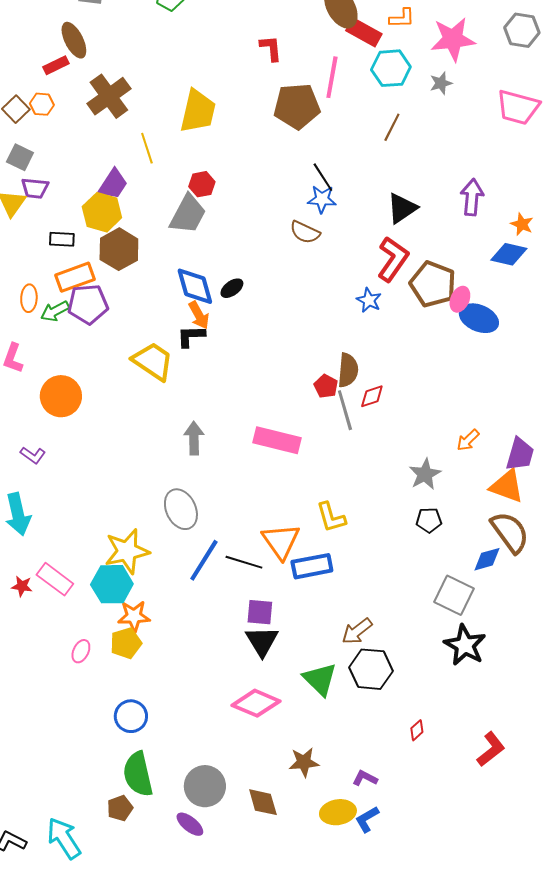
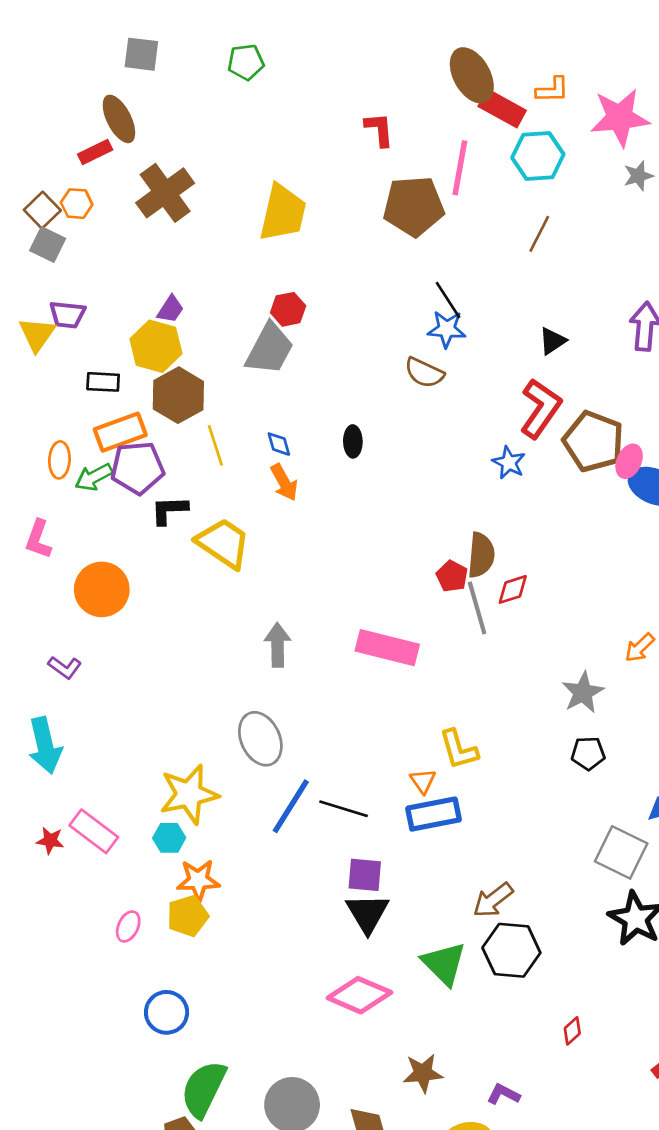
gray star: (441, 83) -> (638, 176), moved
yellow line: (147, 148) -> (215, 445), moved
gray square: (20, 157) -> (48, 244), moved
purple trapezoid: (113, 184) -> (170, 309), size x0.7
black triangle: (402, 208) -> (552, 341), size x0.7
blue diamond: (195, 286) -> (279, 444), size x0.5
black ellipse: (232, 288) -> (353, 441), moved, turned -55
black L-shape: (191, 336) -> (169, 510), moved
orange triangle: (281, 541) -> (423, 781), moved, size x0.5
cyan hexagon: (112, 584) -> (169, 838), size x0.6
blue circle: (131, 716) -> (167, 1012), moved
green semicircle: (138, 774) -> (204, 1089), turned 39

